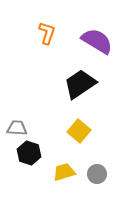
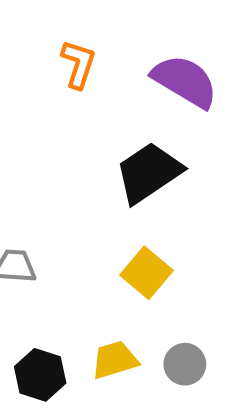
black hexagon: (29, 153) -> (40, 375), moved

